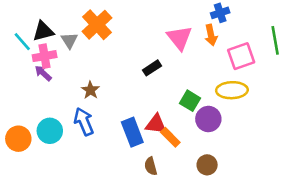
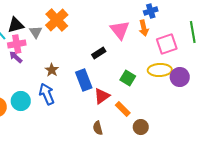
purple circle: (208, 119) -> (180, 77), moved
red triangle: (156, 124) -> (102, 96), turned -42
blue rectangle: (132, 132) -> (84, 80), moved
orange rectangle: (170, 137) -> (123, 109), moved

